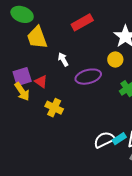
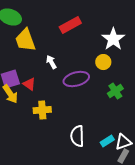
yellow cross: (54, 108) -> (42, 110), turned -30
white semicircle: (104, 140) -> (77, 136), moved, turned -65

